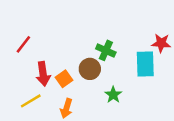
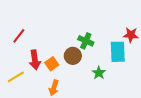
green star: (113, 95) -> (99, 73), moved
yellow line: (31, 101) -> (16, 77), moved

